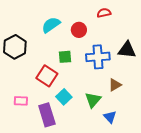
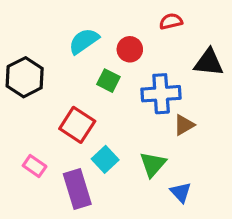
black triangle: (127, 50) -> (209, 62), moved
green square: (65, 57) -> (108, 81), moved, turned 32
brown triangle: (115, 85) -> (184, 125), moved
pink rectangle: (21, 101) -> (35, 166), turned 32

